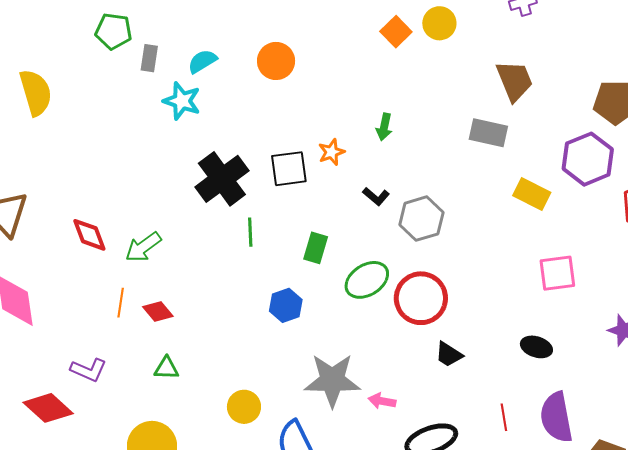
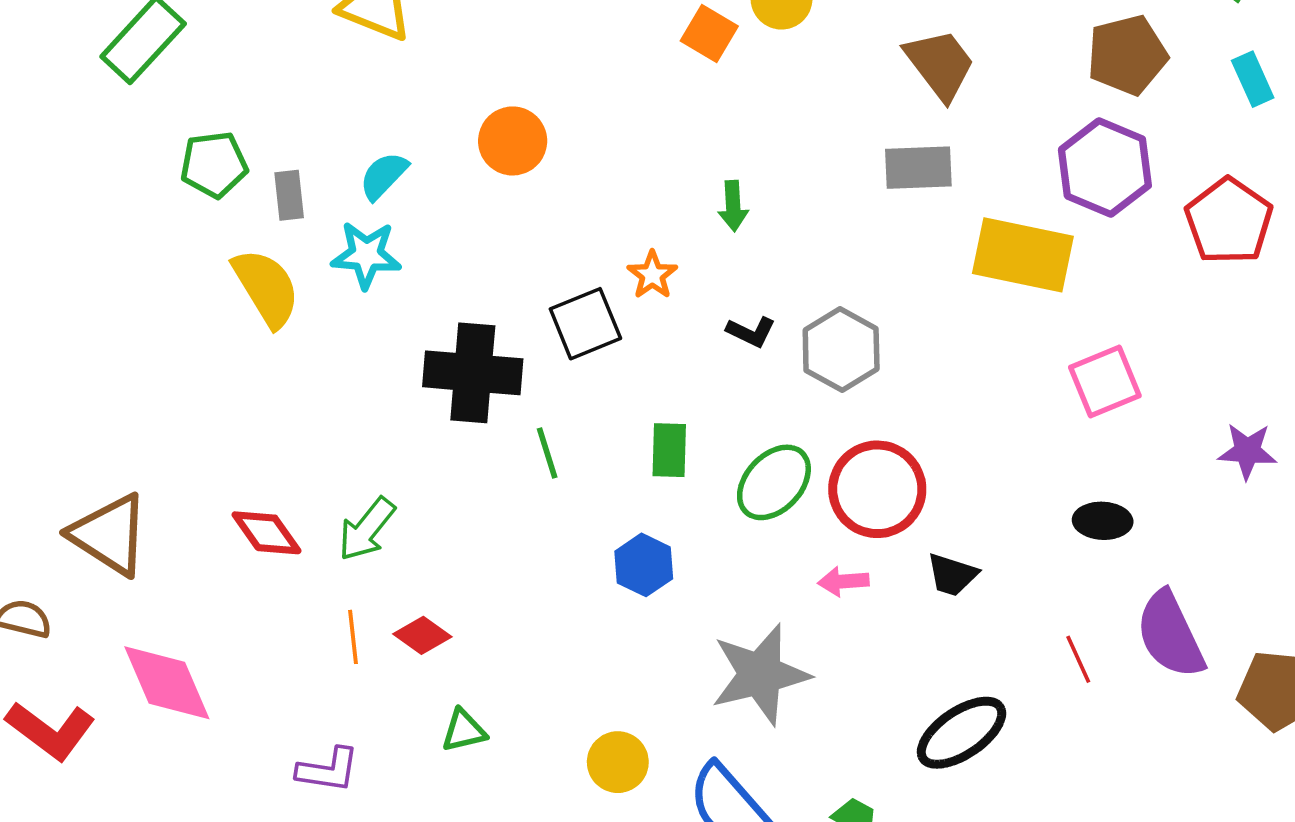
yellow semicircle: (36, 92) -> (266, 288), moved
black cross: (222, 179) -> (473, 373), turned -34
yellow rectangle: (532, 194) -> (1023, 255), size x1.5
pink arrow: (382, 401) -> (843, 581), moved

